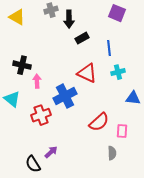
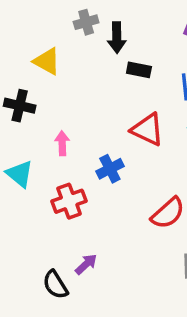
yellow triangle: (17, 17) -> (47, 61), moved
black rectangle: (82, 38) -> (139, 70), turned 40
black cross: (22, 65) -> (20, 106), moved
blue cross: (65, 96) -> (110, 169), size x0.7

